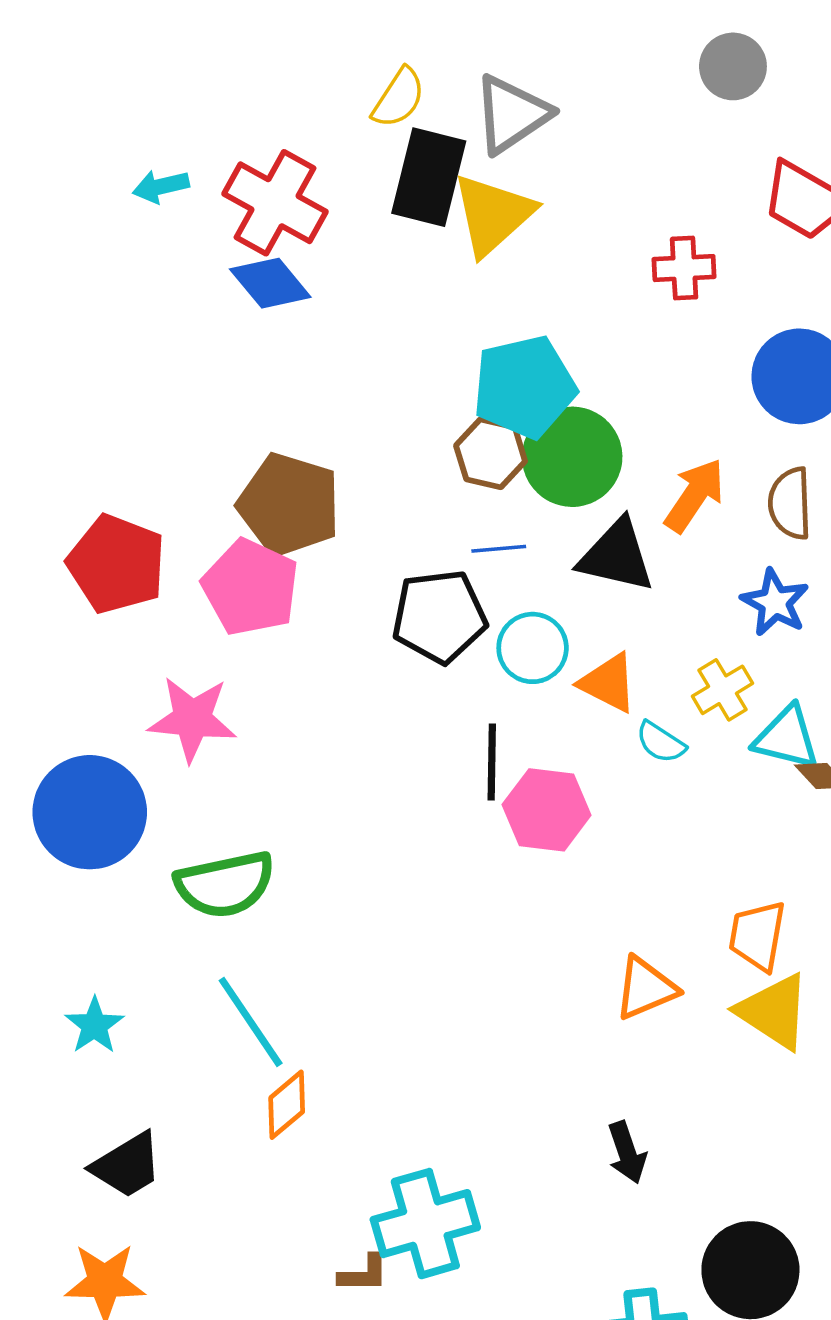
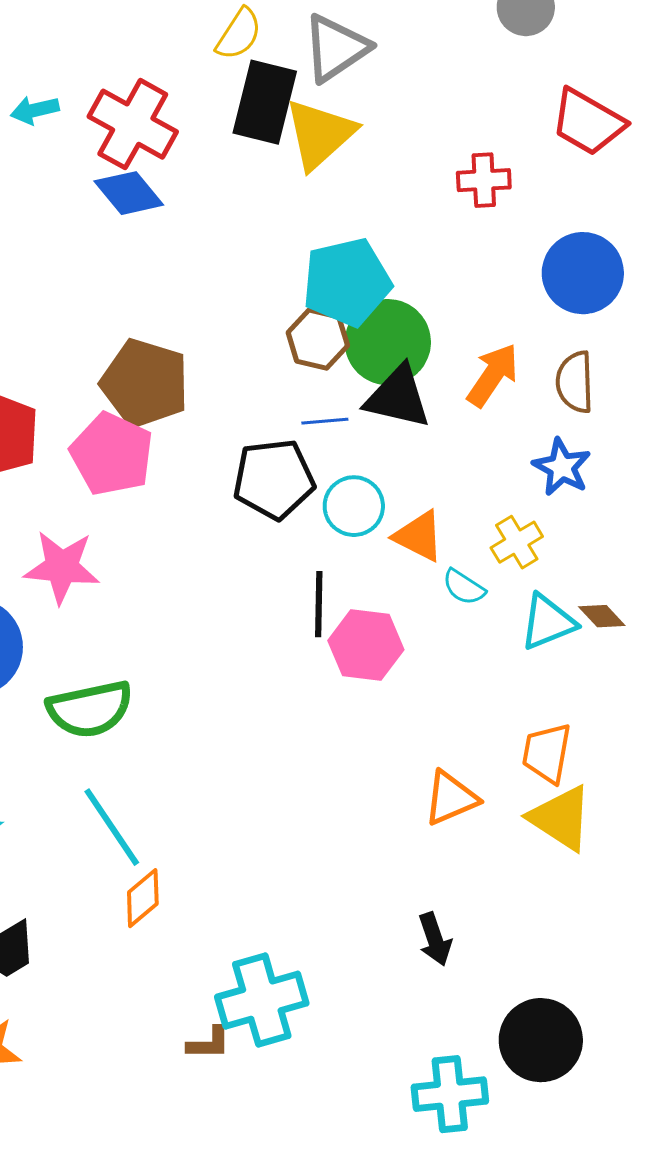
black triangle: (616, 556) -> (398, 397), moved
cyan triangle: (787, 738) -> (548, 622), moved, turned -36

